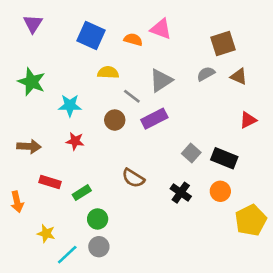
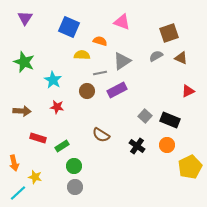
orange semicircle: (133, 39) -> (100, 41), moved
gray line: (132, 96) -> (100, 73), turned -48
cyan star: (70, 105) -> (53, 80), turned 30
orange arrow: (17, 202) -> (14, 163), moved
cyan line: (67, 255) -> (18, 193), moved

